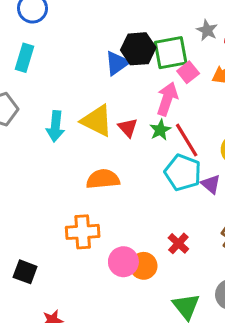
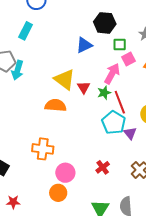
black hexagon: (138, 49) -> (105, 23), moved
green square: (171, 53) -> (120, 44), size x0.6
cyan arrow: (55, 126) -> (17, 70), moved
orange semicircle: (103, 179) -> (56, 105), moved
orange circle: (144, 266) -> (58, 193), moved

